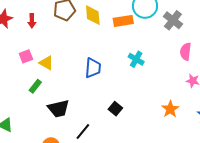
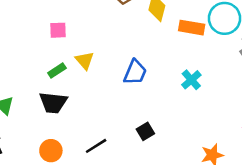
yellow triangle: (46, 63) -> (85, 61), moved
black trapezoid: (58, 108) -> (53, 103), moved

